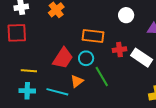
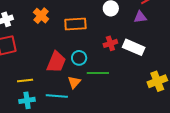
orange rectangle: (93, 36) -> (75, 24), moved
green line: (102, 77) -> (98, 73), turned -50

